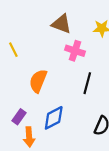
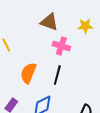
black line: (87, 83) -> (57, 75), moved

